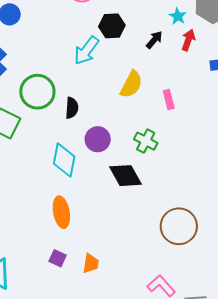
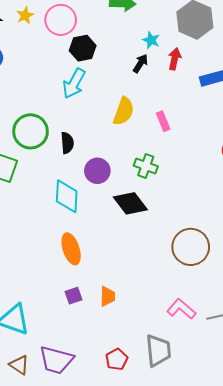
cyan star: (178, 16) -> (151, 40), moved
black hexagon: (112, 26) -> (83, 48), moved
purple square: (58, 258) -> (74, 296), turned -36

